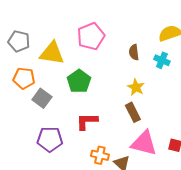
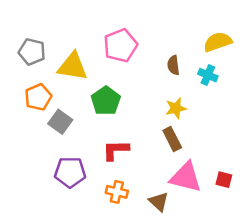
orange pentagon: (24, 78) -> (38, 97), turned -30
yellow star: (136, 87) -> (176, 108), turned 30
orange cross: (100, 155) -> (117, 192), moved

